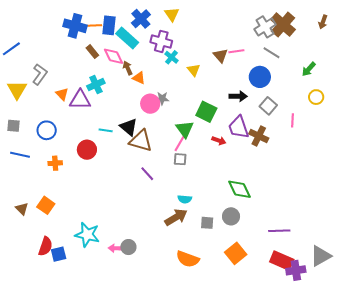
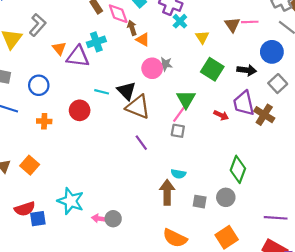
green square: (206, 112) -> (212, 69), moved
green diamond: (240, 189) -> (238, 169), turned 40
brown arrow: (176, 217) -> (167, 192), turned -65
red semicircle: (45, 246) -> (25, 209), turned 48

